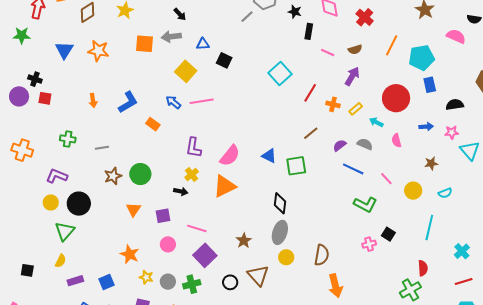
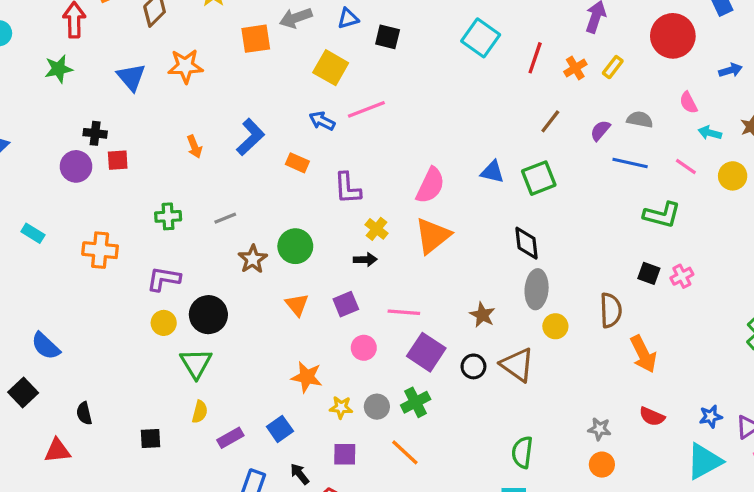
orange cross: (333, 104) -> (575, 68), turned -32
cyan arrow: (376, 122) -> (710, 133), moved
purple L-shape: (194, 148) -> (347, 188), moved
black square: (388, 234) -> (649, 273), moved
black circle: (230, 282) -> (473, 366), moved

